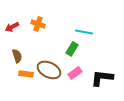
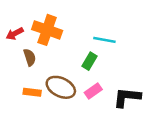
orange cross: (38, 24) -> (47, 30), size x1.6
brown semicircle: (17, 56) -> (30, 57), moved

